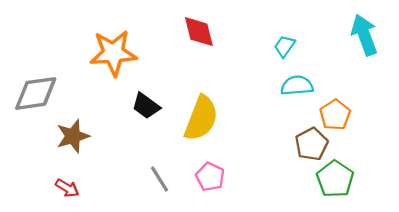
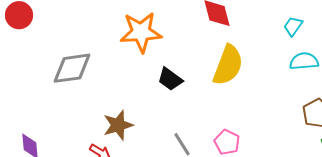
yellow semicircle: (201, 118) -> (228, 65), moved
brown star: (73, 136) -> (118, 125), moved

